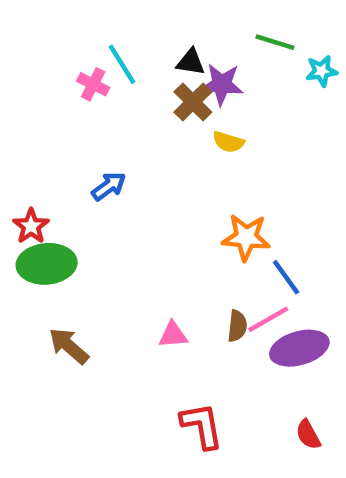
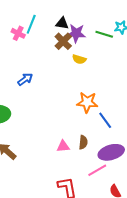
green line: (275, 42) -> (104, 34), moved
cyan line: (122, 64) -> (31, 24), turned 54
pink line: (268, 319) -> (97, 170), moved
pink triangle: (173, 335) -> (63, 146), moved

